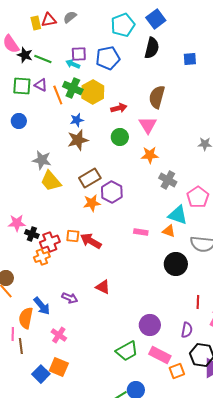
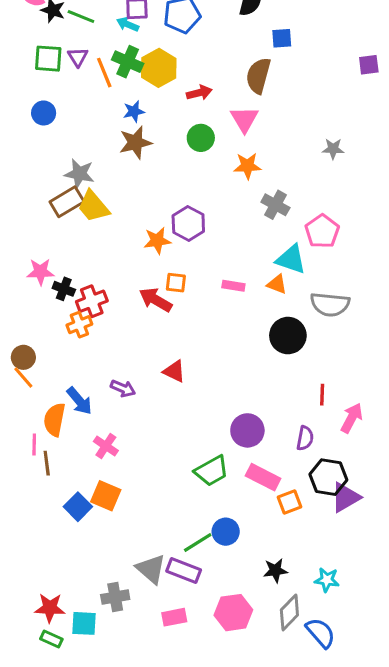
blue square: (190, 59) -> (282, 38), moved
purple triangle: (41, 85) -> (78, 57), turned 32
brown rectangle: (90, 178) -> (67, 202), moved
orange square: (73, 236) -> (176, 283), moved

